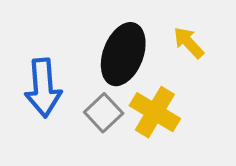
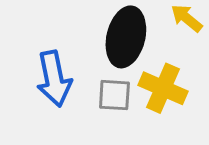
gray square: (104, 113) -> (114, 95), turned -36

